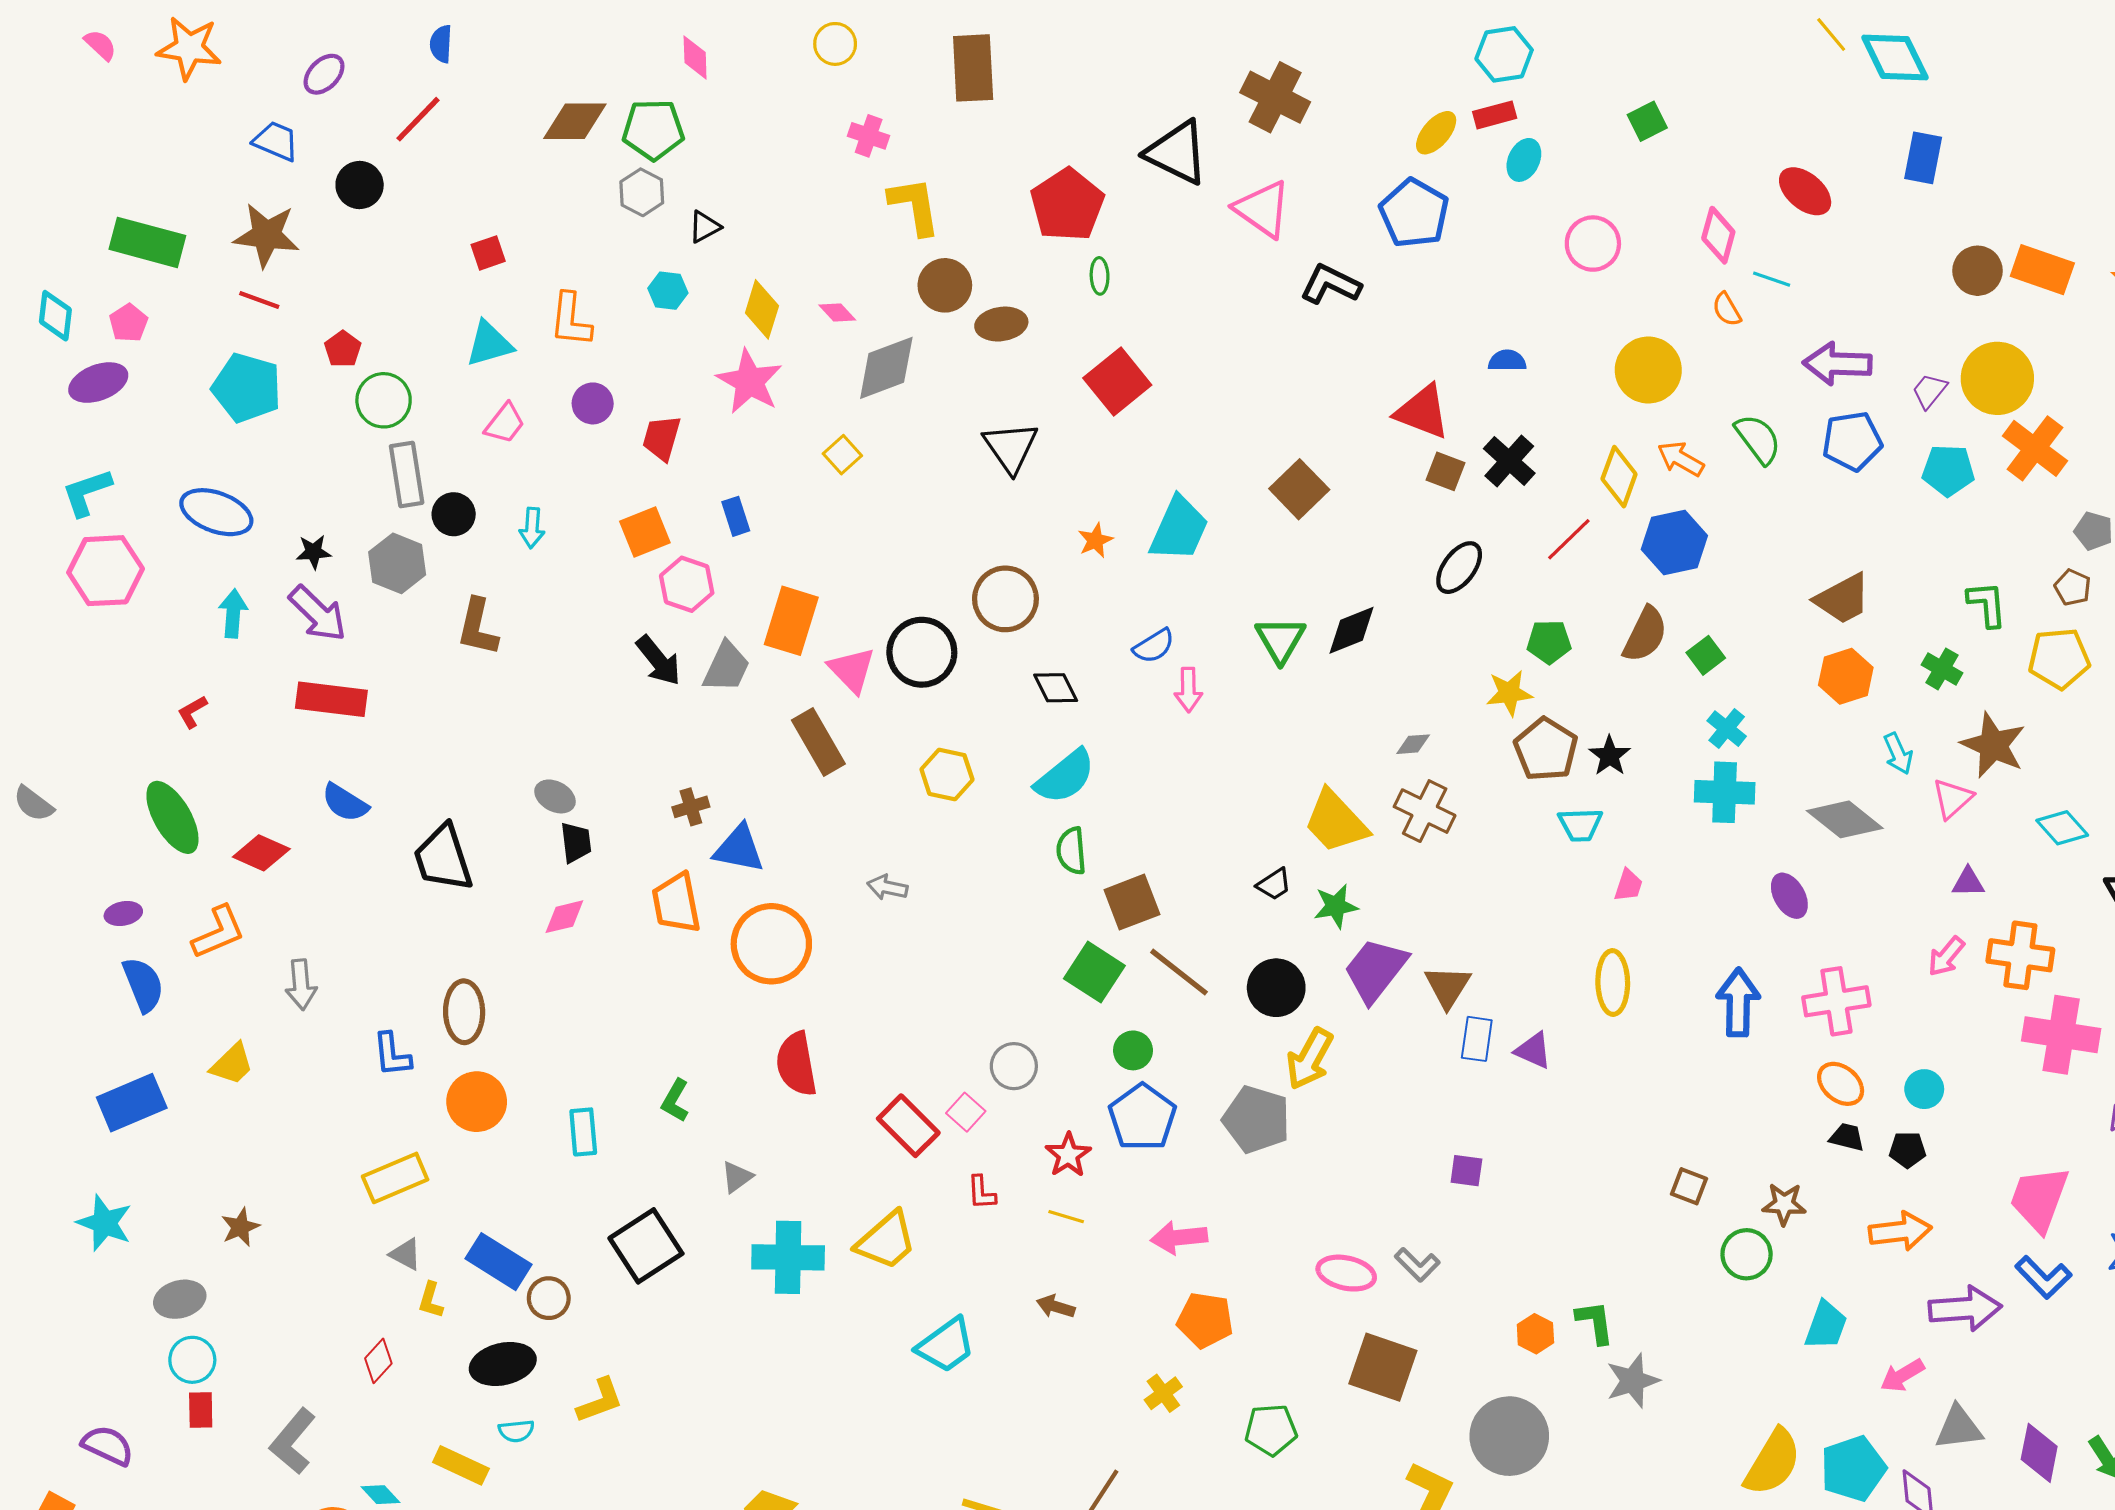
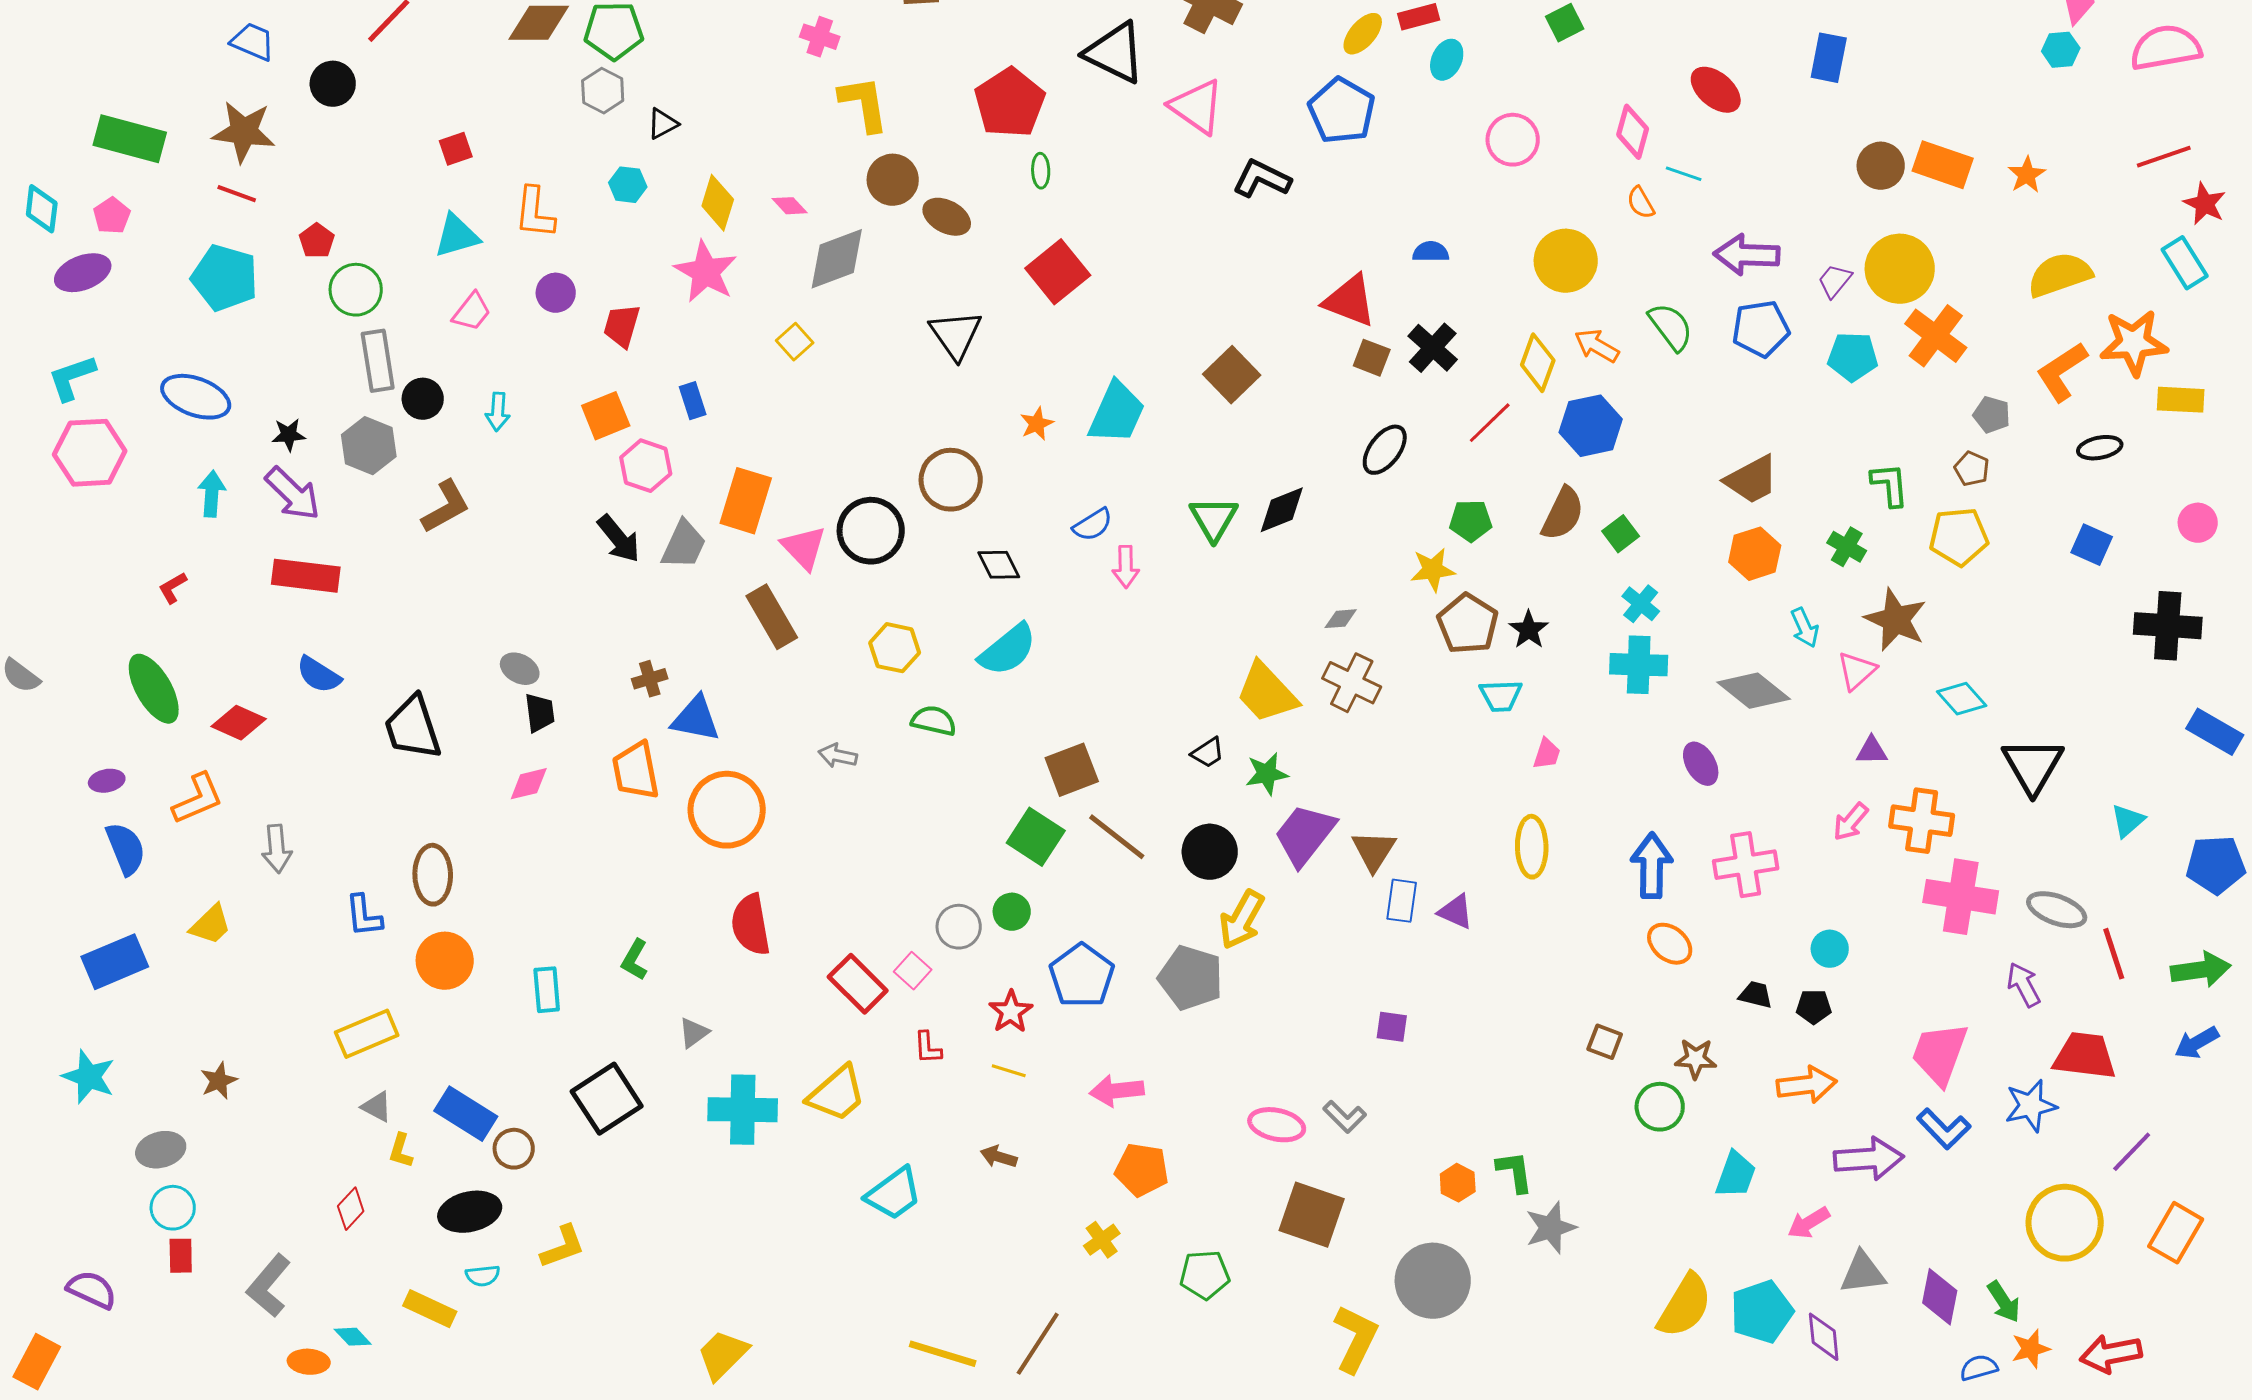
brown ellipse: (1001, 324) -> (947, 217), turned 36
brown L-shape: (478, 627) -> (446, 507), turned -132
green semicircle: (1071, 851) -> (934, 721), moved, turned 108
green circle: (1133, 1050) -> (1012, 912), moved
orange ellipse: (1841, 1084) -> (1670, 944), moved

